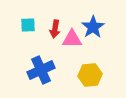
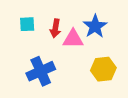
yellow hexagon: (90, 75) -> (103, 69), moved

